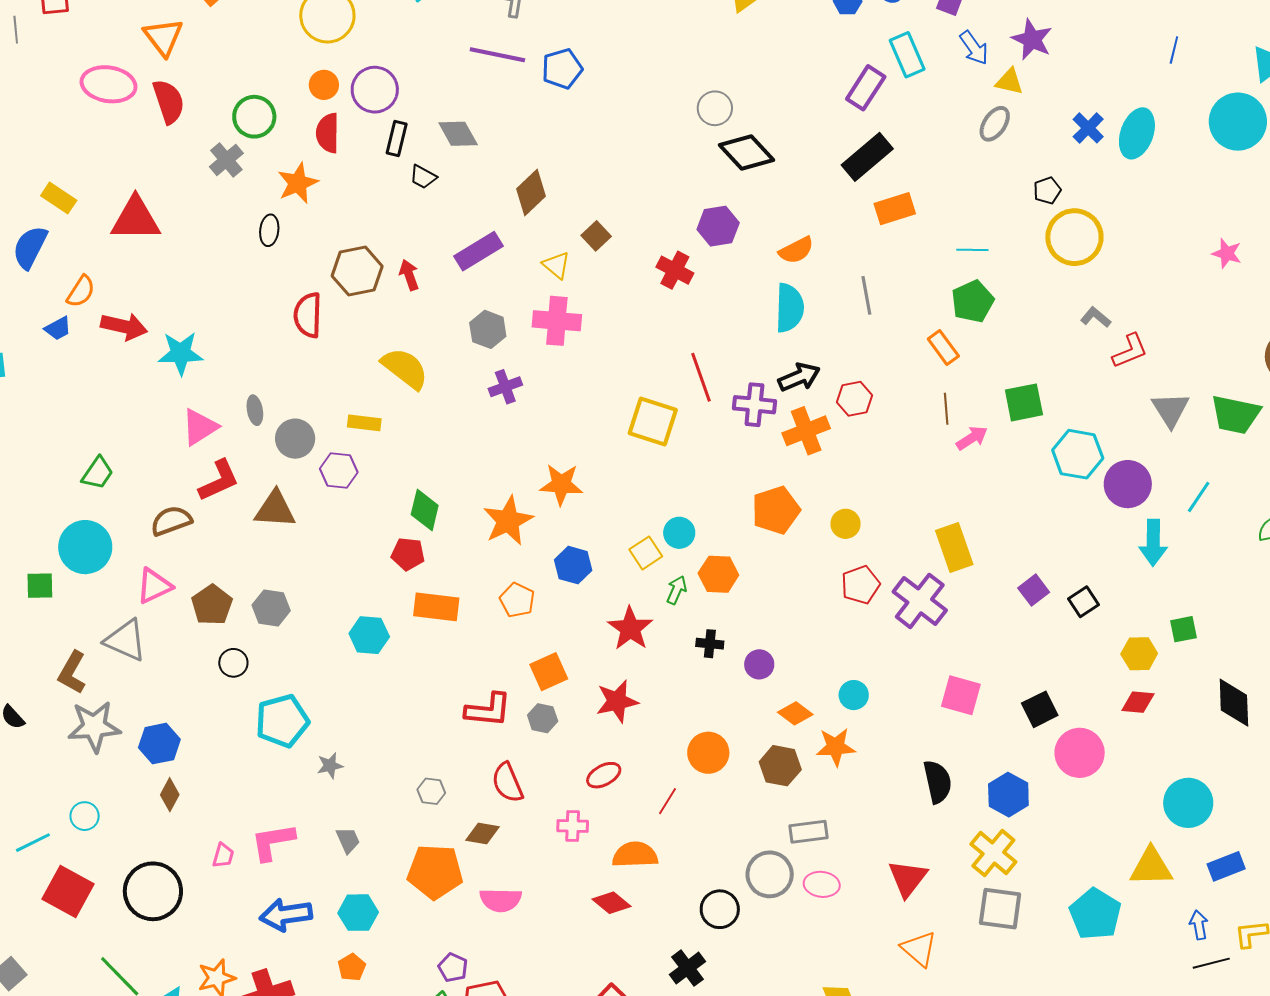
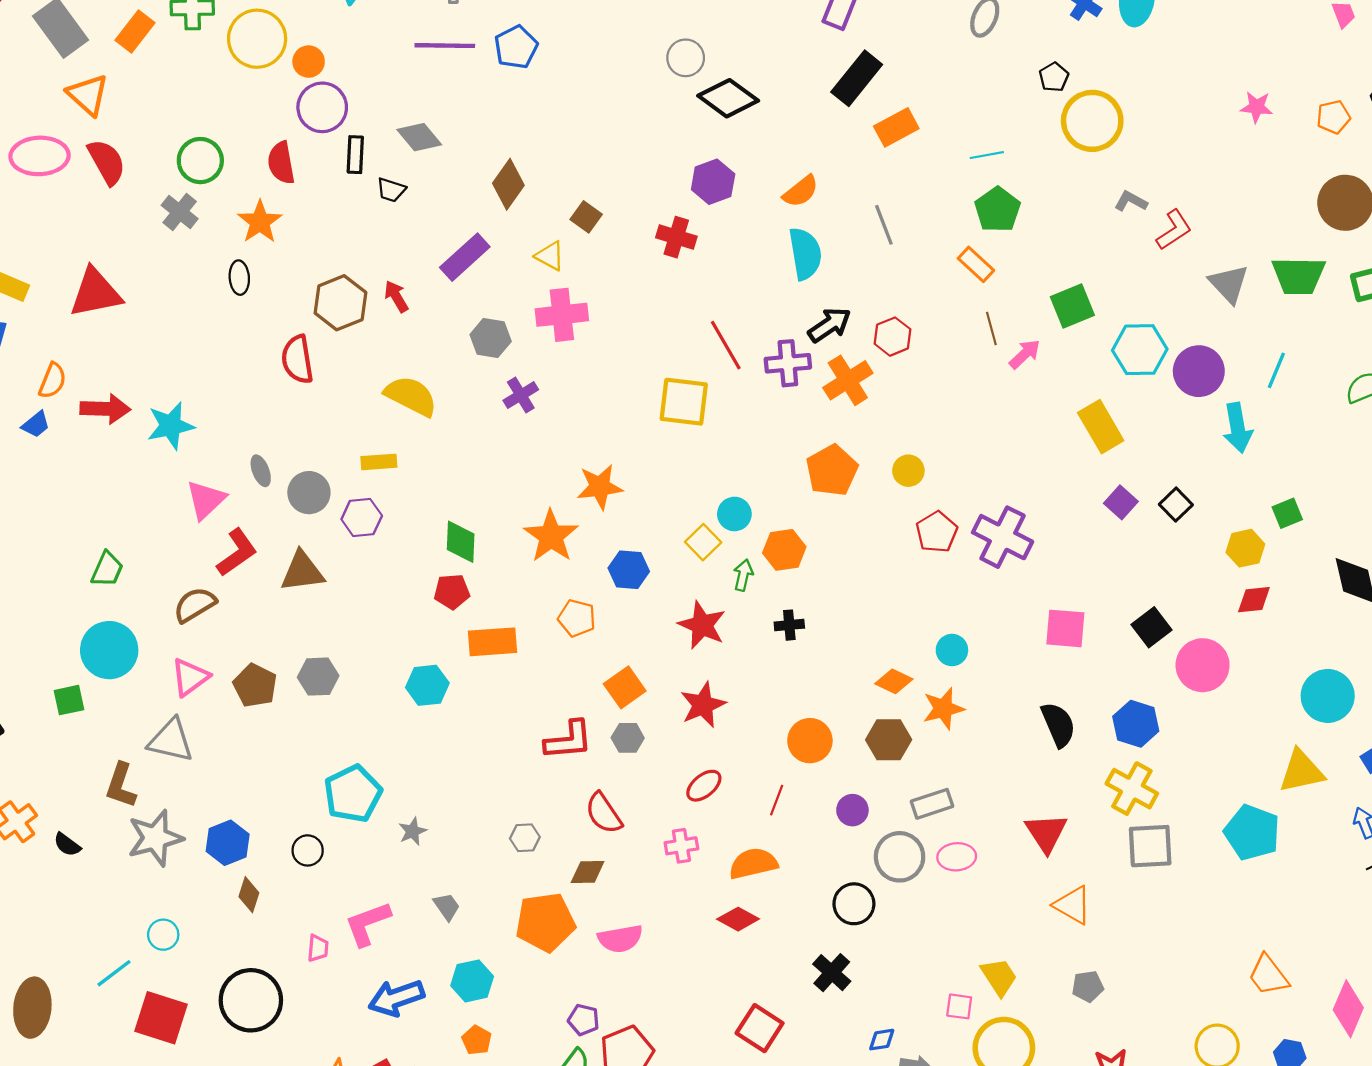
orange circle: (324, 85) -> (309, 62), moved
yellow rectangle: (954, 548) -> (1101, 427), moved
black circle: (233, 663) -> (308, 850), moved
purple circle: (759, 664) -> (852, 810), moved

